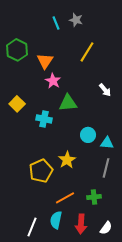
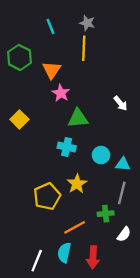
cyan line: (56, 23) -> (50, 26), moved
yellow line: (87, 52) -> (84, 48), moved, turned -30
cyan cross: (44, 119) -> (67, 147), moved
green cross: (94, 197) -> (106, 214), moved
white semicircle: (106, 228) -> (124, 234), moved

